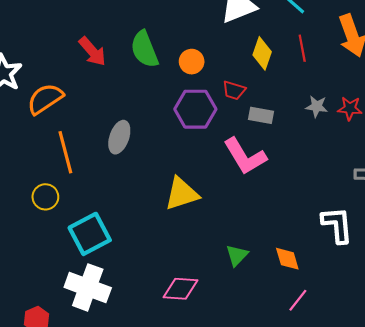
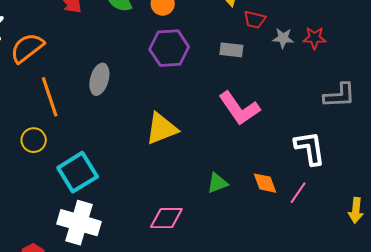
red trapezoid: (234, 90) -> (255, 20), moved
pink L-shape: (245, 156) -> (239, 108), moved
green triangle: (237, 255) -> (217, 183), turned 30
pink line: (298, 300) -> (298, 193), moved

